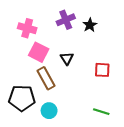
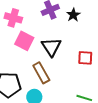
black triangle: (67, 58) -> (51, 47), size x1.5
brown rectangle: (46, 78) -> (41, 73), moved

